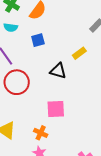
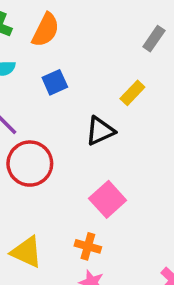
black triangle: (58, 71) -> (100, 131), turned -30
pink square: (56, 109) -> (108, 199), turned -30

